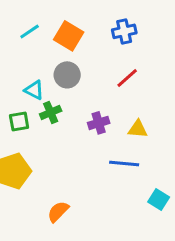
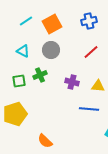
orange square: (69, 36) -> (52, 24), turned 30
cyan triangle: (34, 90) -> (23, 51), moved
purple cross: (99, 123) -> (72, 82), turned 32
orange semicircle: (58, 212) -> (45, 141), turned -91

